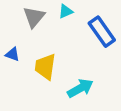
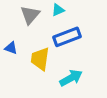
blue rectangle: (102, 32) -> (67, 37), moved, turned -76

